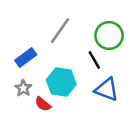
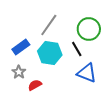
cyan hexagon: (61, 82) -> (50, 53), moved
red semicircle: (43, 104) -> (35, 85), turned 112

